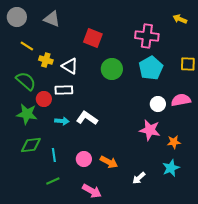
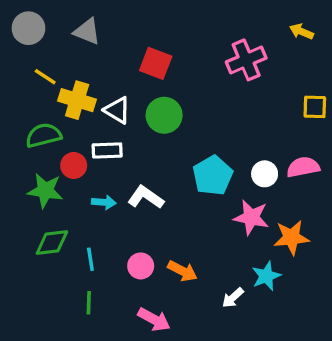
pink cross: (147, 36) -> (246, 60), turned -30
yellow cross: (46, 60) -> (77, 100), size x1.5
cyan pentagon: (151, 68) -> (213, 176), moved
green circle: (112, 69) -> (164, 115), moved
green semicircle: (26, 81) -> (44, 135), turned -55
orange star: (174, 142) -> (291, 237), size x1.5
cyan star: (171, 168) -> (266, 276), moved
green line: (53, 181) -> (89, 303), turned -64

